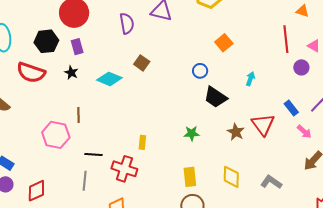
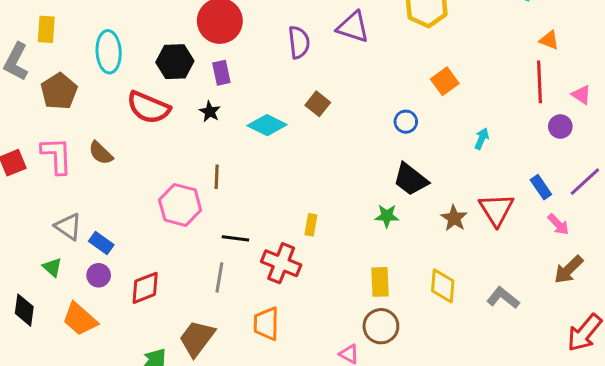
orange triangle: (303, 11) -> (549, 40), moved
black trapezoid: (215, 97) -> (411, 179), moved

